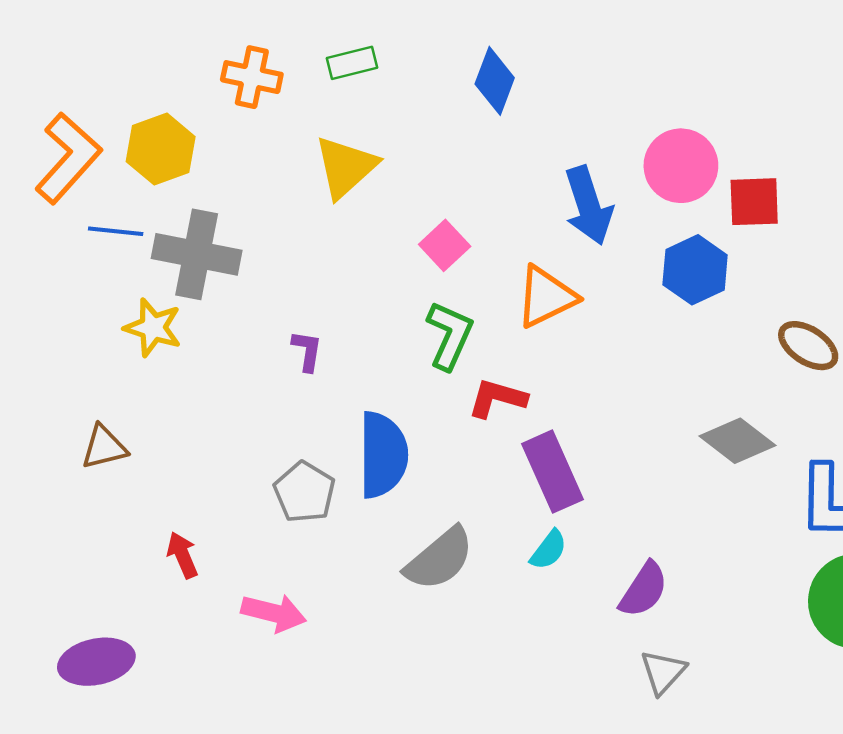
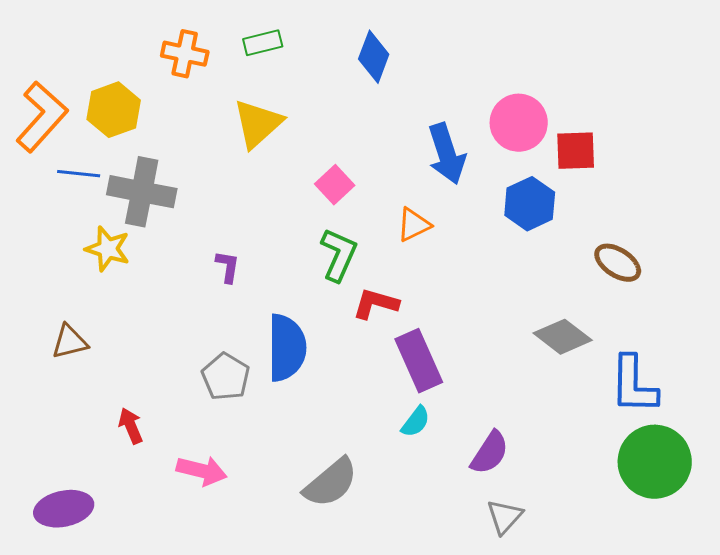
orange triangle: (546, 297) -> (414, 225), size x0.7
gray semicircle: (439, 559) -> (331, 483), moved

